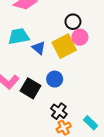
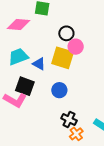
yellow square: (64, 46) -> (63, 58), turned -35
black square: (30, 88) -> (25, 86), moved

